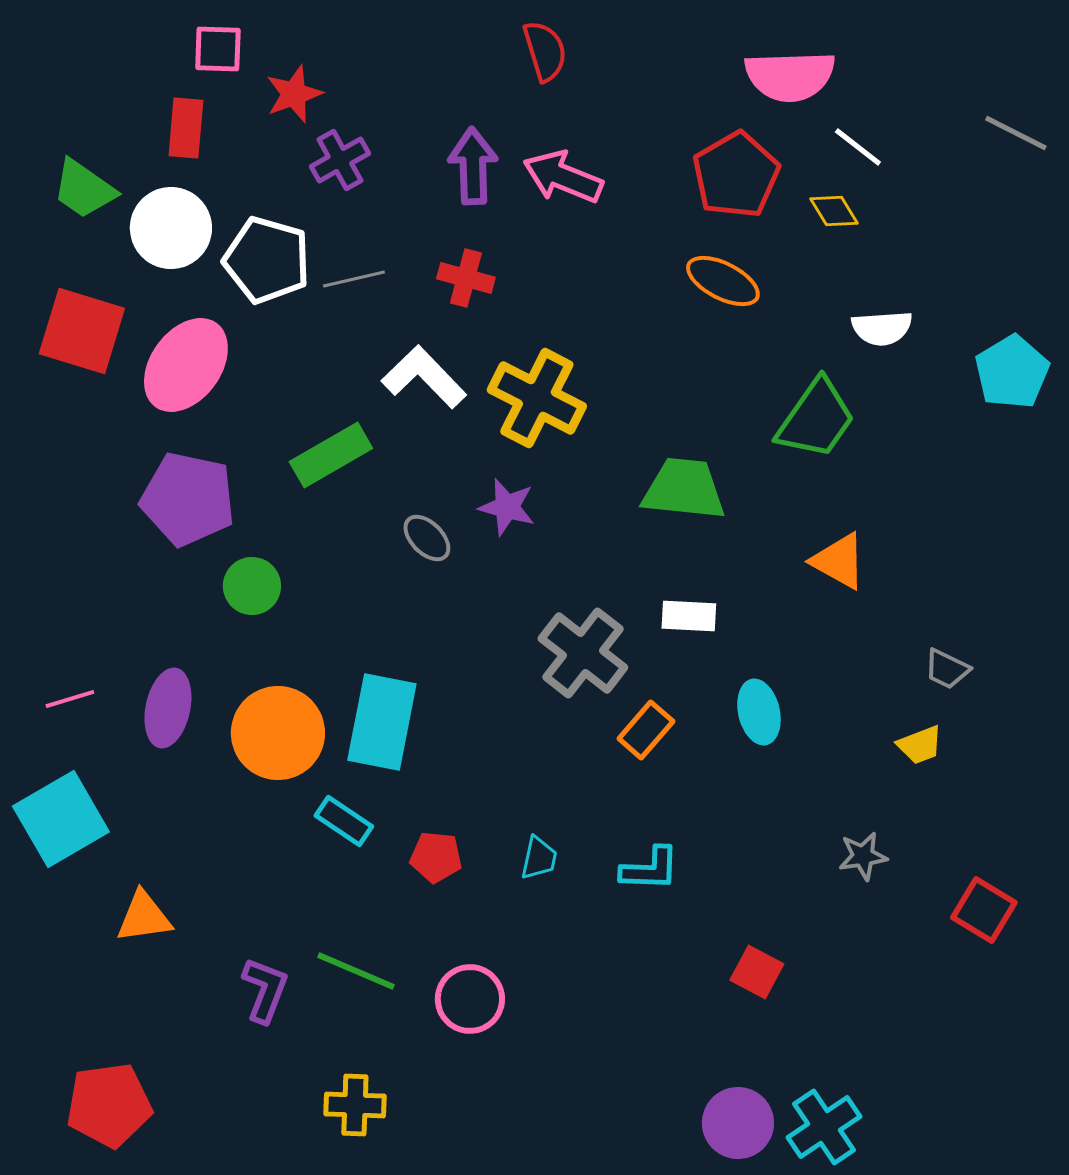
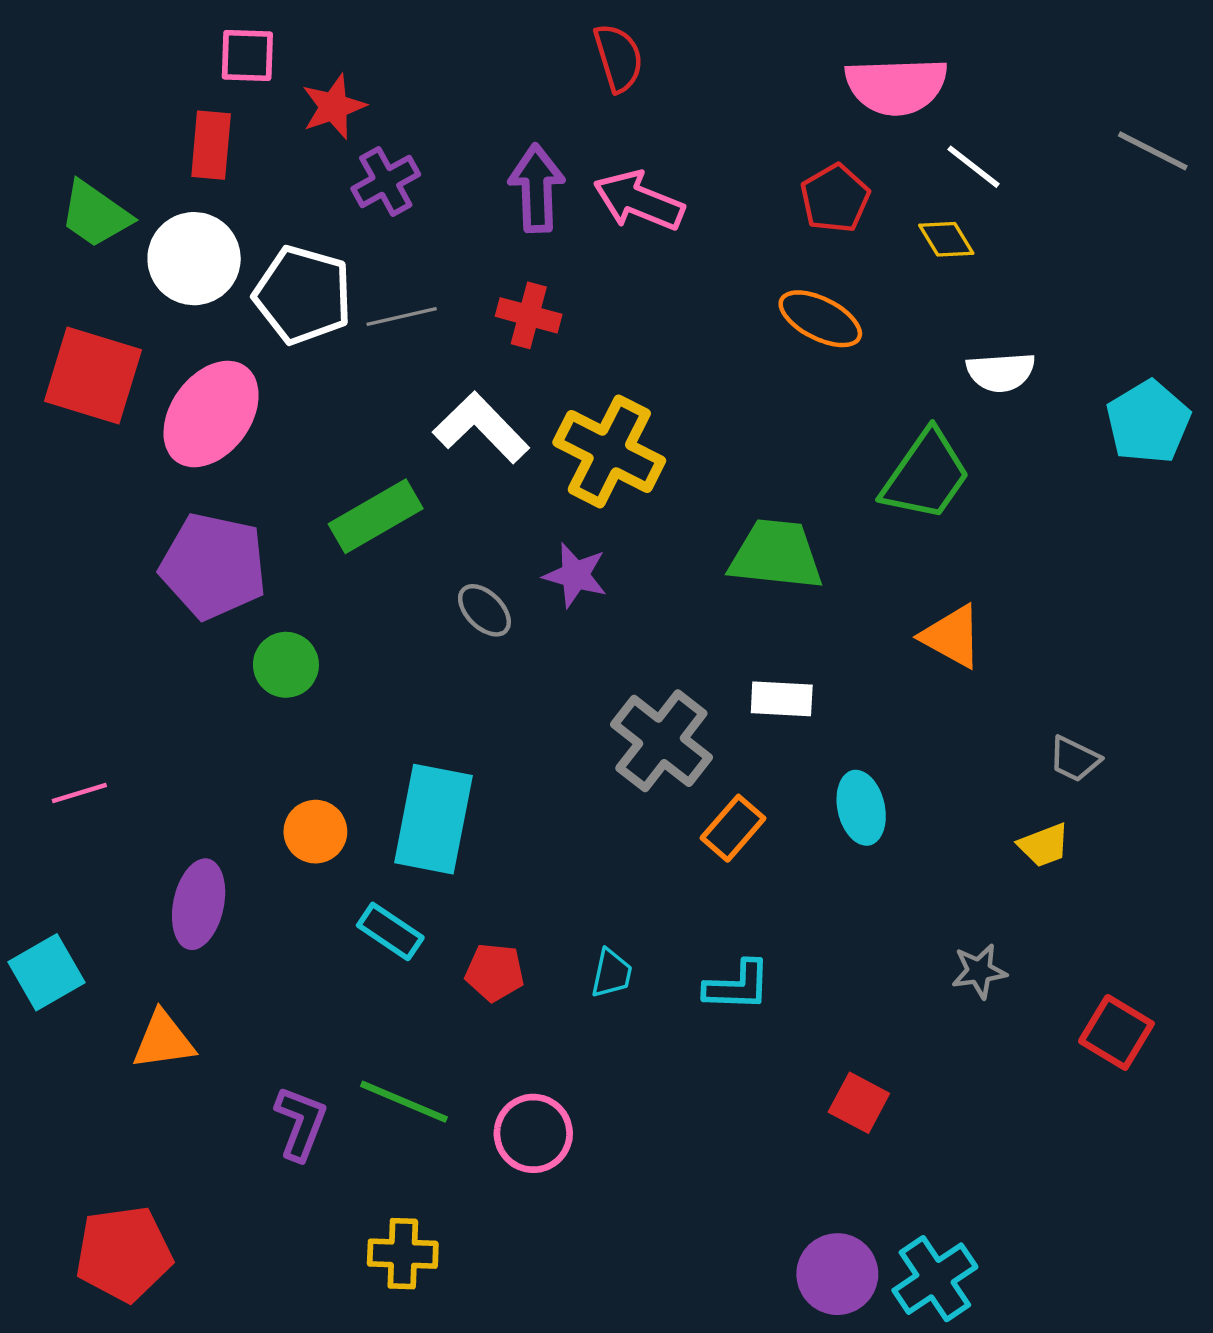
red pentagon: (736, 175) -> (835, 198), size x0.7
purple ellipse: (168, 708) -> (199, 904), moved
orange circle: (278, 733) -> (315, 832), size x0.6
cyan square: (61, 819) -> (47, 972), moved, size x0.7

